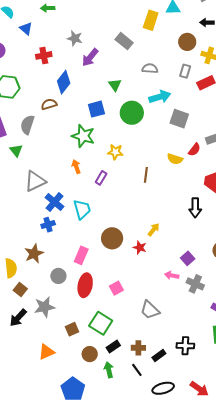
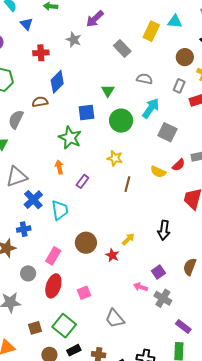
purple arrow: (90, 57) -> (95, 19), moved
cyan arrow: (160, 97) -> (151, 108), turned -45
yellow star: (115, 152) -> (115, 158), moved
black arrow: (195, 208) -> (164, 230), moved
blue cross: (48, 225) -> (24, 229), moved

